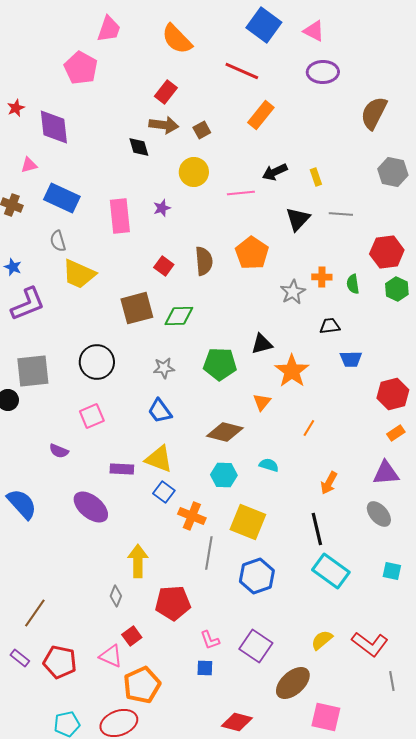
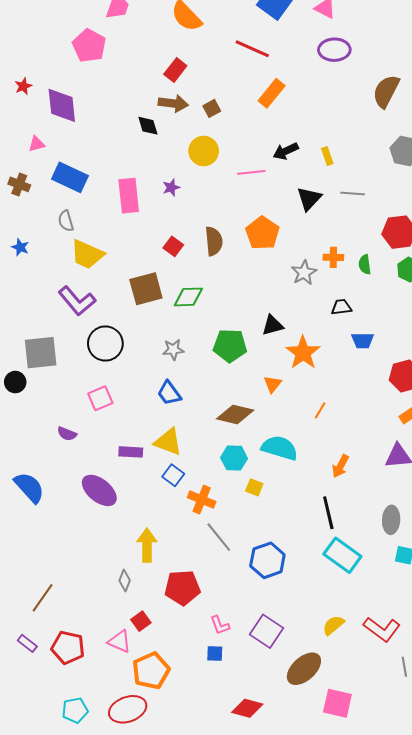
purple L-shape: (28, 304) -> (77, 301), moved, turned 72
cyan semicircle: (269, 465) -> (280, 448), size x1.8
gray ellipse: (379, 514) -> (391, 520), moved, turned 44
yellow square: (248, 522) -> (254, 487), moved, size x0.5
gray line: (209, 553) -> (219, 537), turned -48

